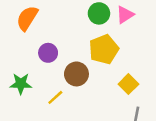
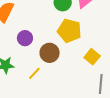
yellow pentagon: (104, 49) -> (69, 31), turned -30

